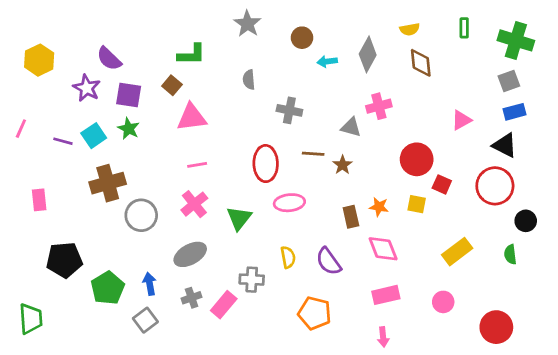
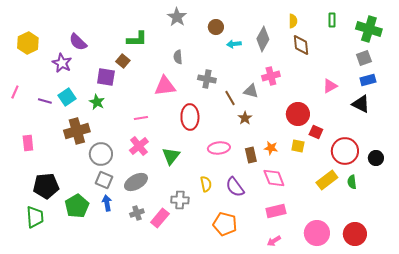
yellow semicircle: (410, 29) -> (293, 21), turned -80
purple square: (129, 95) -> (106, 77), moved
pink triangle: (192, 117) -> (165, 86), moved
green star: (129, 129) -> (97, 102), moved
brown line: (313, 154) -> (230, 98), moved, turned 56
red circle: (495, 186) -> (345, 151), moved
pink ellipse: (289, 203) -> (219, 148), moved
green semicircle: (510, 254) -> (352, 182), moved
pink circle: (443, 302) -> (317, 233), moved, size x1.6
green trapezoid: (31, 319) -> (35, 217), moved
gray square: (145, 320) -> (104, 180), moved, turned -30
pink arrow: (383, 337) -> (274, 241), turned 64

